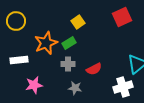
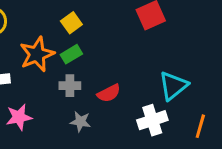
yellow square: (78, 22) -> (71, 23), moved

